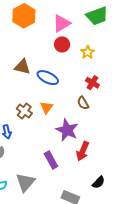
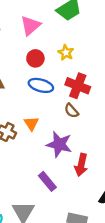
red circle: (62, 44) -> (35, 58), moved
blue ellipse: (48, 78) -> (41, 85), moved
red cross: (92, 83) -> (78, 86), size x1.5

